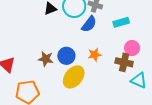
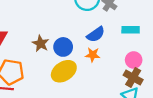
blue semicircle: (89, 24) -> (96, 34), moved
brown cross: (124, 62) -> (133, 77), moved

